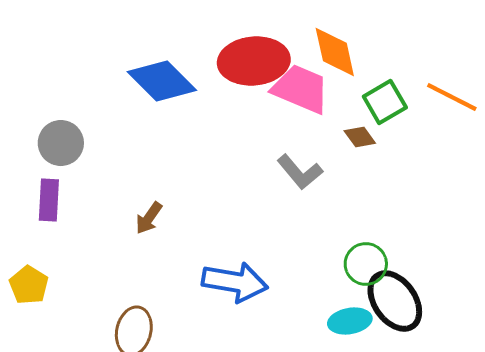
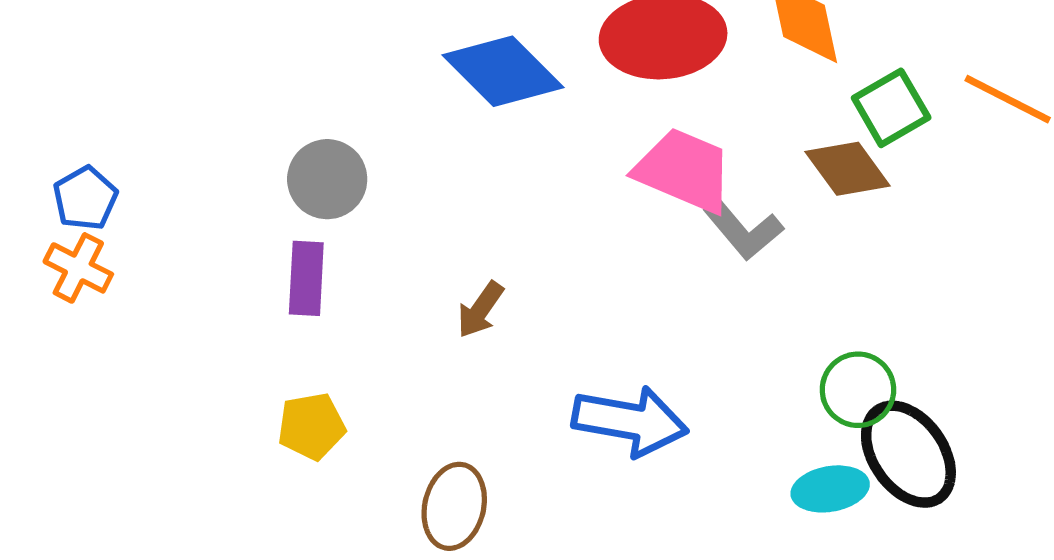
pink trapezoid: (301, 89) -> (684, 170), moved
brown diamond: (360, 137) -> (848, 169), size x1.5
yellow pentagon: (29, 285) -> (312, 426), moved, turned 30

